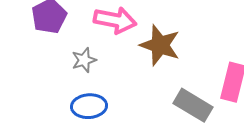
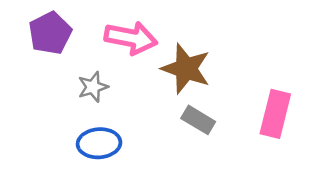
gray rectangle: (193, 105) -> (198, 120), moved, size x0.7

